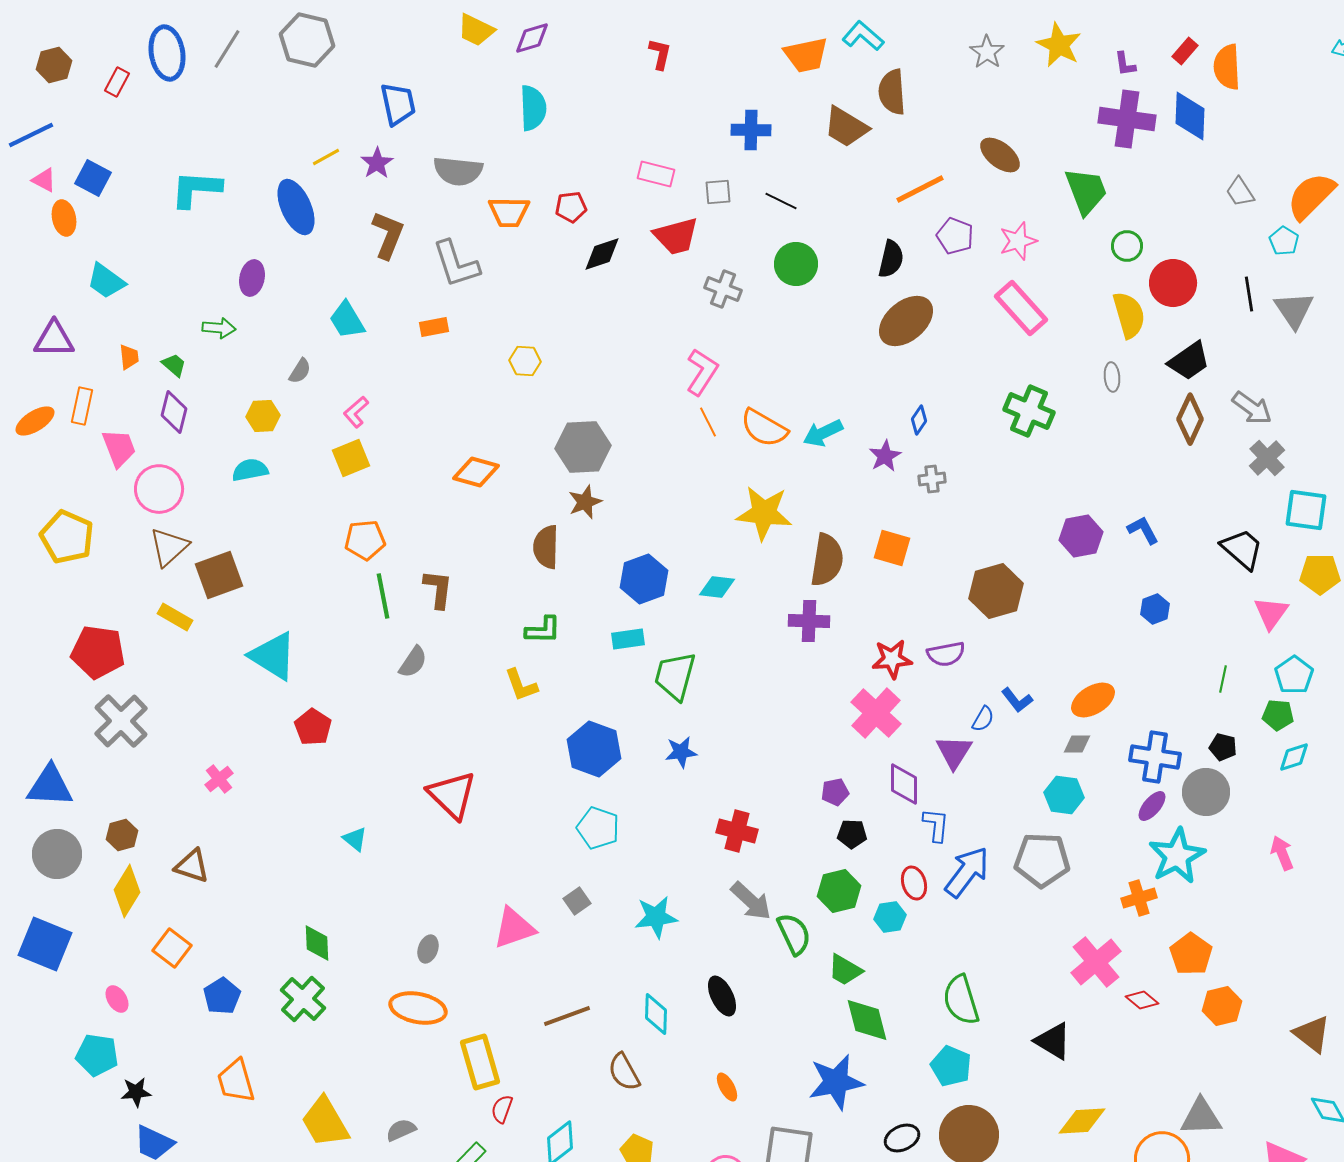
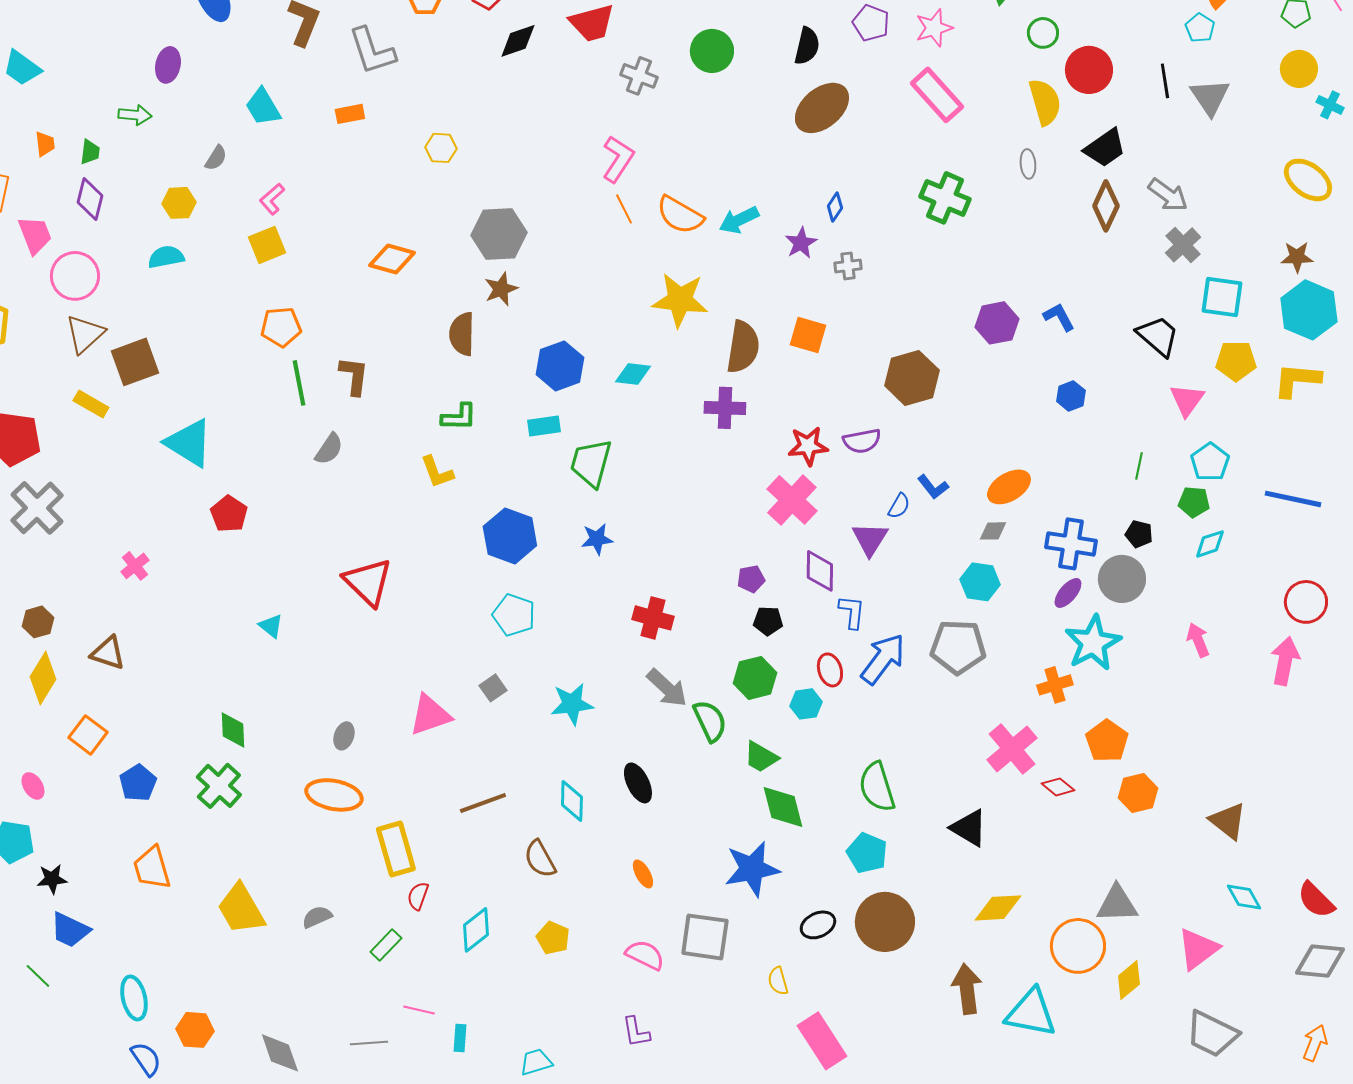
green trapezoid: (174, 365) -> (90, 152), turned 56

